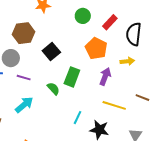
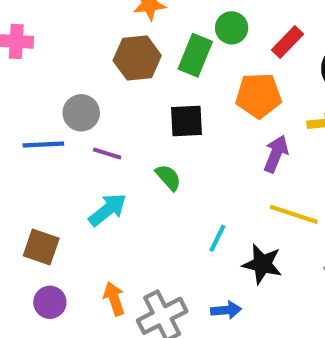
brown hexagon: (24, 33) -> (137, 58), moved
orange pentagon: (96, 48) -> (259, 96), turned -30
black square: (51, 52) -> (187, 121), moved, turned 36
green rectangle: (72, 77) -> (195, 55), moved

